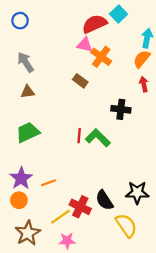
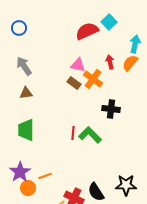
pink triangle: (85, 45) -> (78, 65), moved
orange cross: (101, 57) -> (93, 79), moved
red arrow: (144, 84) -> (110, 62), moved
green trapezoid: (28, 132) -> (26, 130), turned -65
orange circle: (19, 200) -> (28, 188), moved

